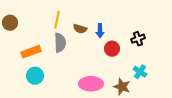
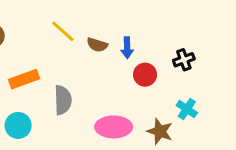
yellow line: (57, 20) -> (63, 31), turned -60
gray semicircle: (60, 43) -> (63, 100), moved
cyan circle: (35, 76) -> (18, 125), moved

